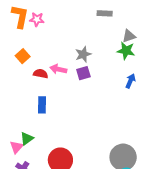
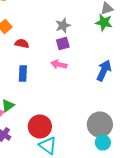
pink arrow: (58, 69) -> (59, 64), moved
blue arrow: (130, 81) -> (104, 70), moved, size x1.5

